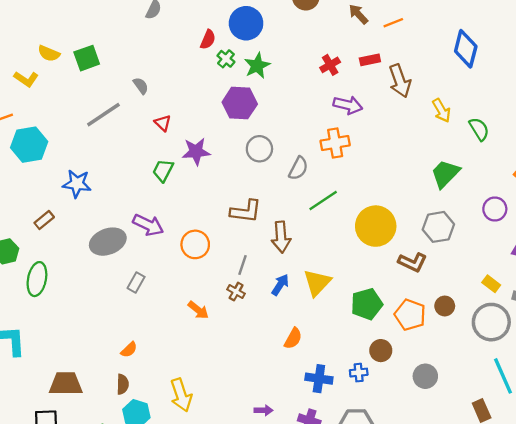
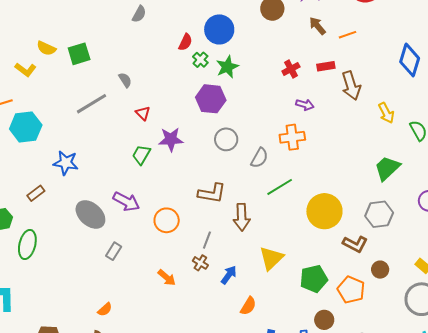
purple arrow: (348, 105) -> (305, 105), size x0.7
gray ellipse: (108, 242) -> (90, 214), turned 60
blue arrow: (280, 285) -> (229, 275), moved
brown circle: (445, 306) -> (380, 270), moved

